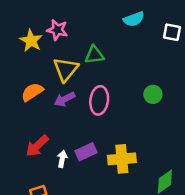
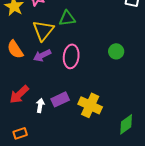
orange semicircle: (32, 92) -> (15, 49), turned -90
yellow cross: (122, 159) -> (90, 105), turned 30

